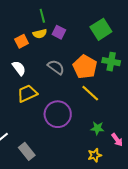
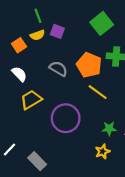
yellow star: (95, 155) -> (103, 151), moved

